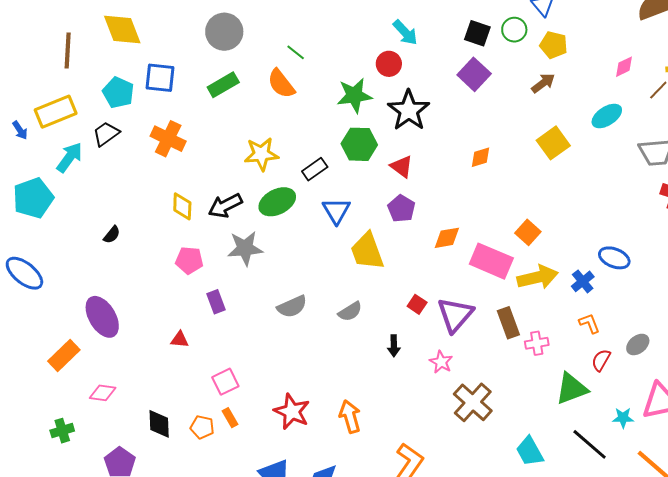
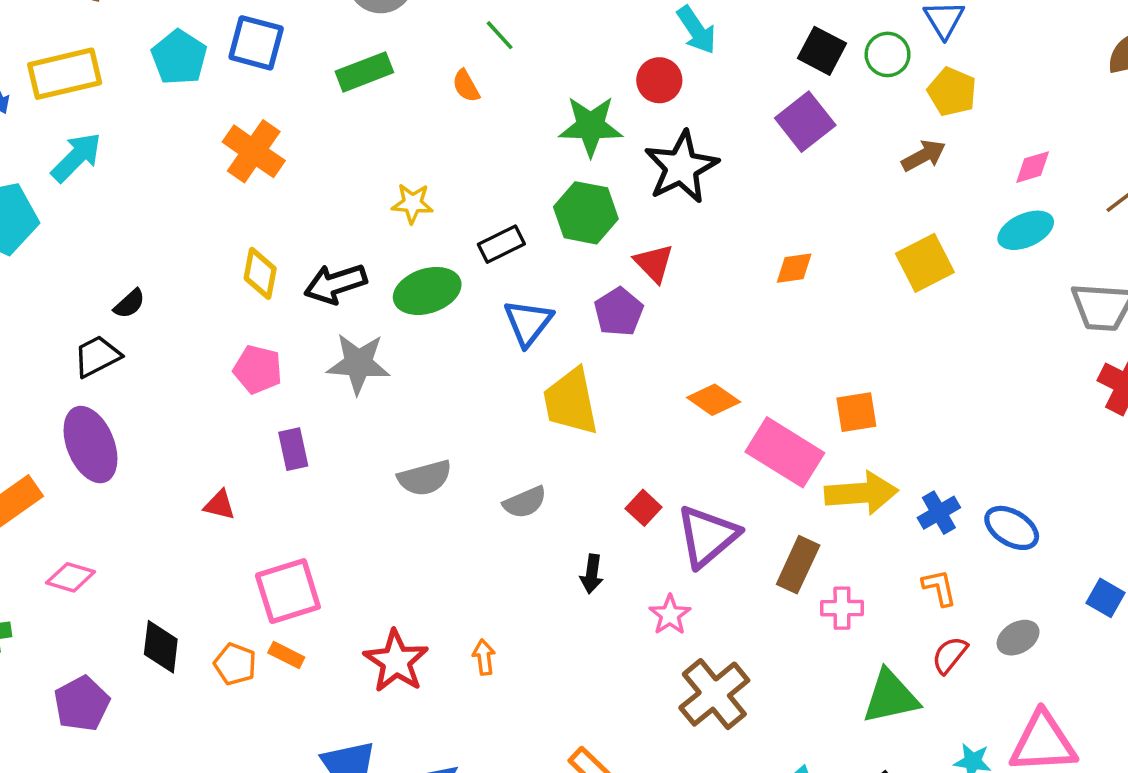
pink diamond: (624, 67) -> (1033, 167), moved
orange semicircle: (281, 84) -> (466, 86), size x0.6
black trapezoid: (106, 134) -> (97, 356), moved
yellow star: (261, 154) -> (412, 203), size x0.7
purple pentagon: (401, 209) -> (619, 312), moved
orange square: (528, 232) -> (856, 412), turned 30
orange diamond: (447, 238) -> (714, 400), turned 36
blue ellipse: (614, 258) -> (1012, 528), moved
brown rectangle: (508, 323) -> (798, 565), turned 36
pink square: (225, 382) -> (288, 591), size x1.4
orange arrow: (350, 417) -> (484, 657), moved, size x0.6
orange rectangle: (230, 418) -> (286, 655), turned -42

